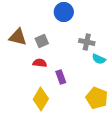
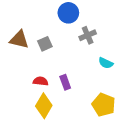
gray cross: (87, 42) -> (88, 35), moved, turned -35
red semicircle: (40, 63) -> (41, 81), moved

